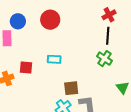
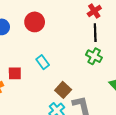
cyan rectangle: (54, 59) -> (43, 62), turned 56
brown square: (71, 88) -> (63, 90), turned -35

